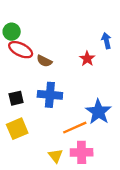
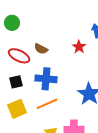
red ellipse: (21, 50) -> (19, 56), moved
orange line: (75, 128) -> (47, 104), moved

